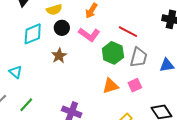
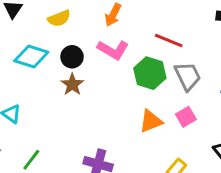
black circle: (62, 28) -> (72, 57), moved
cyan diamond: (33, 34) -> (31, 57), turned 45
gray trapezoid: (139, 57) -> (188, 76), turned -35

